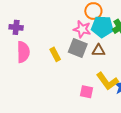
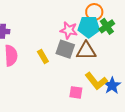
orange circle: (93, 11) -> (94, 12), moved
brown triangle: (99, 50) -> (86, 51), size x1.5

